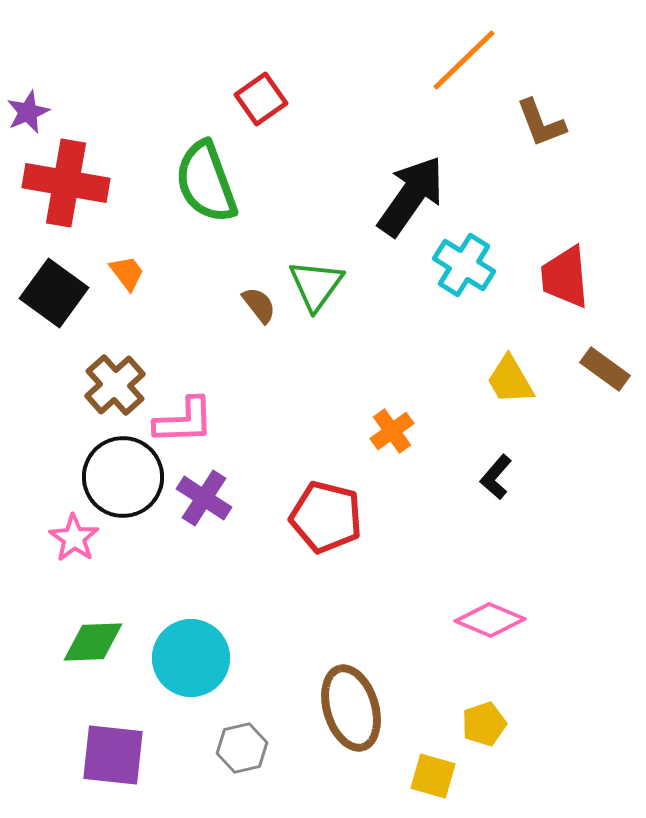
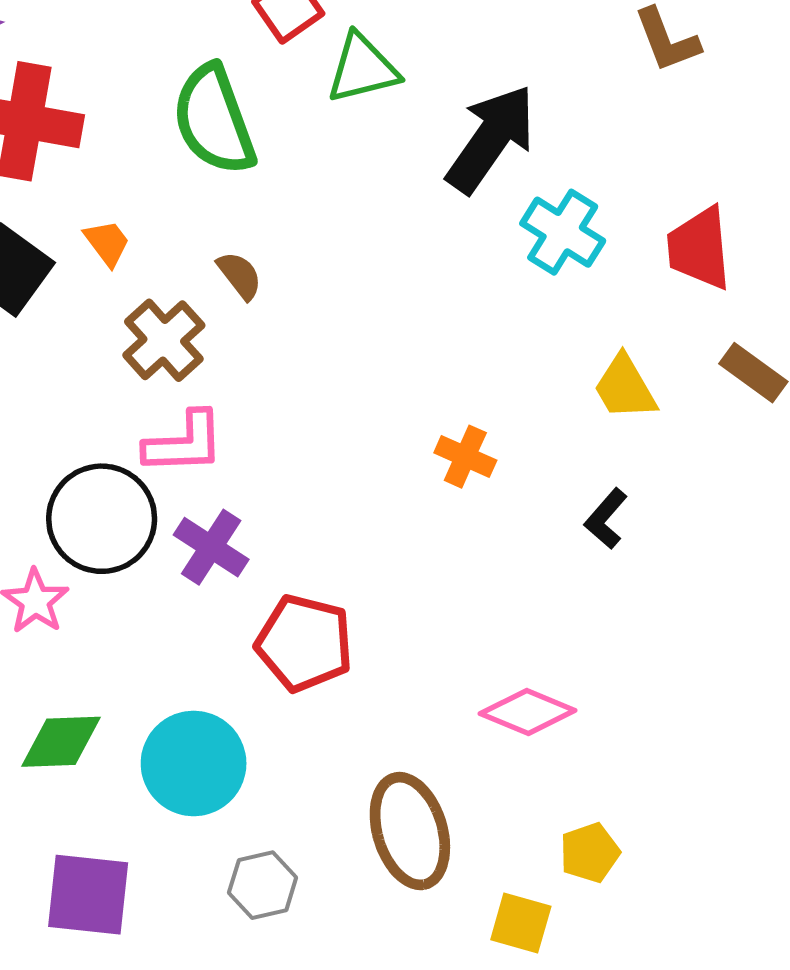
green triangle: (316, 285) -> (363, 68), moved, turned 40
brown semicircle: (259, 305) -> (240, 275), moved
brown cross: (115, 385) -> (164, 340), moved
orange cross: (392, 431) -> (465, 457), turned -30
red pentagon: (326, 517) -> (304, 643), moved
pink diamond: (490, 620) -> (528, 712), moved

